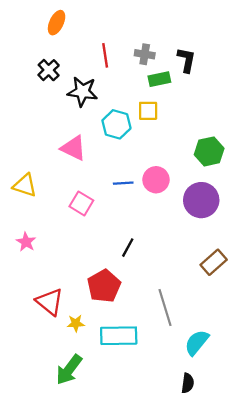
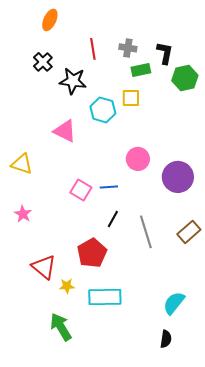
green hexagon: (209, 151) -> (185, 78), moved
blue line: (123, 183) -> (109, 187), moved
pink square: (81, 203) -> (81, 190), moved
gray line: (165, 307) -> (146, 232), moved
green arrow: (69, 370) -> (61, 327), turned 112

